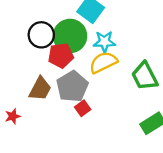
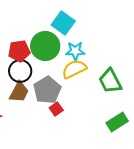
black circle: (41, 35) -> (20, 71), moved
red pentagon: (61, 56) -> (19, 51), moved

